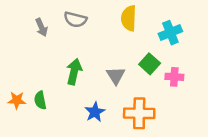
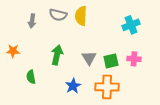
yellow semicircle: (129, 18) -> (81, 16), moved
gray arrow: (41, 27) -> (32, 21), turned 32
green square: (150, 64) -> (111, 61), moved, turned 35
orange star: (17, 100) -> (13, 51), moved

